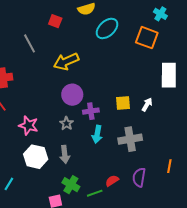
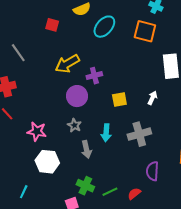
gray line: (30, 43) -> (18, 53), moved
yellow square: (123, 103) -> (119, 100), moved
purple cross: (91, 111) -> (94, 76), moved
gray arrow: (65, 154) -> (86, 149), moved
red semicircle: (112, 181) -> (134, 194), moved

